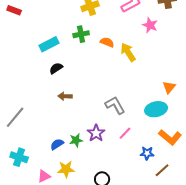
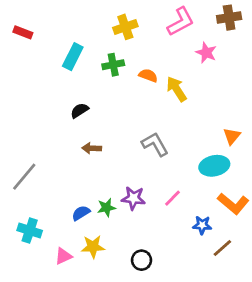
cyan rectangle: (49, 44) -> (73, 57), moved, turned -36
gray L-shape: (115, 105) -> (155, 144), moved
purple star: (96, 133) -> (133, 198), turned -30

